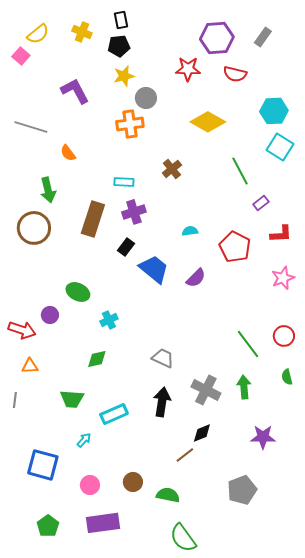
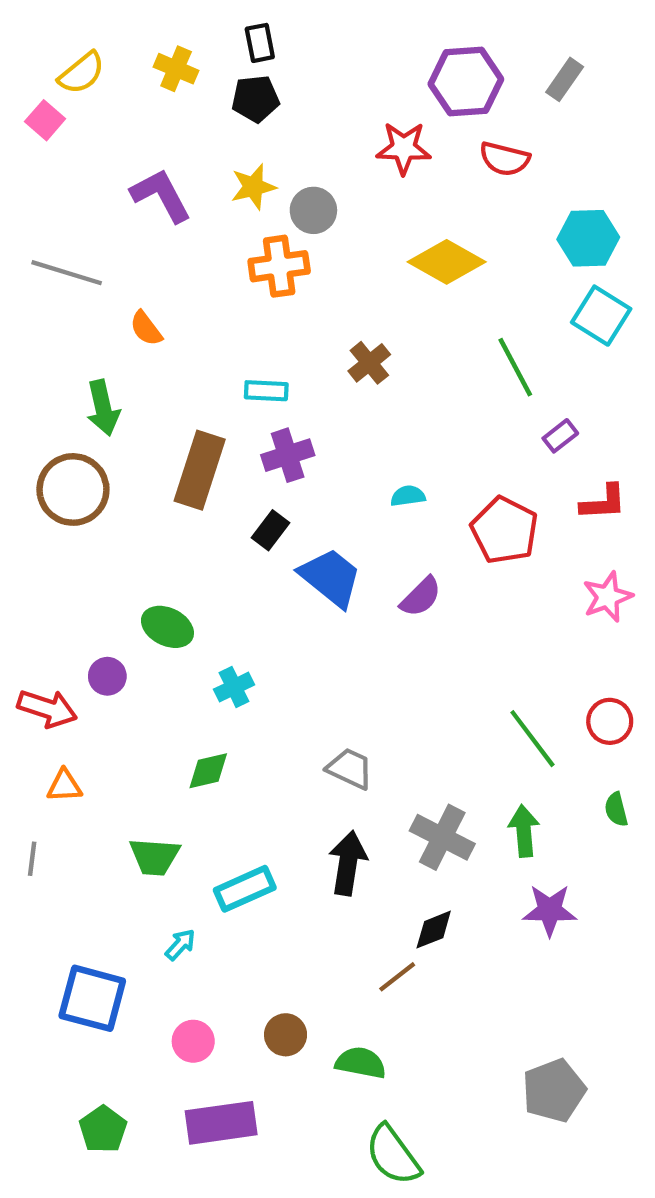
yellow star: (124, 76) -> (253, 187), moved
purple star: (263, 437) -> (550, 910), moved
gray pentagon: (242, 490) -> (554, 1091), moved

